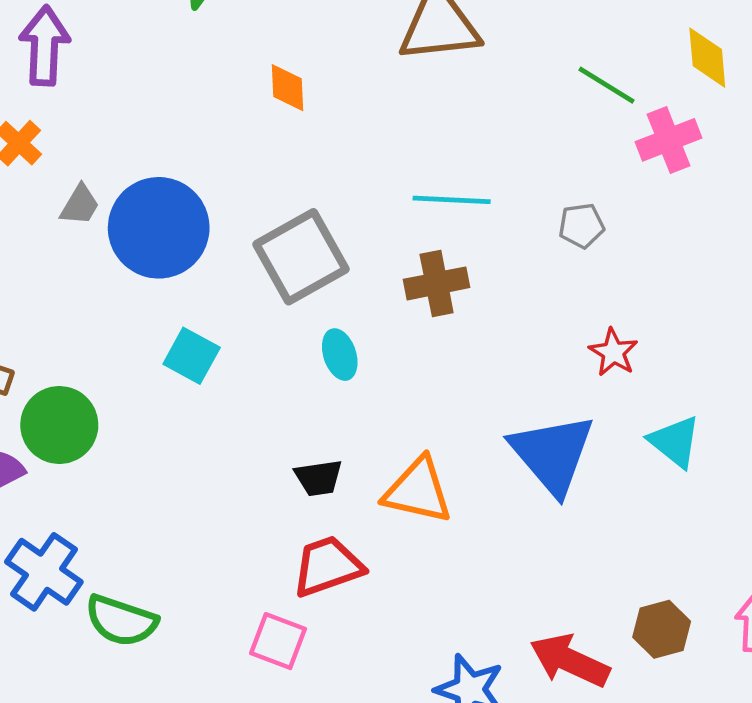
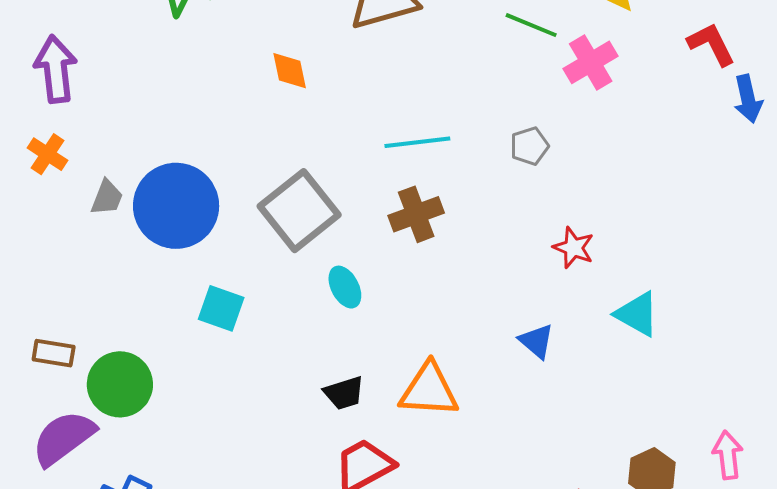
orange diamond: (288, 88) -> (290, 71), moved
blue triangle: (552, 454) -> (536, 341), size x0.5

